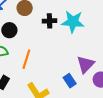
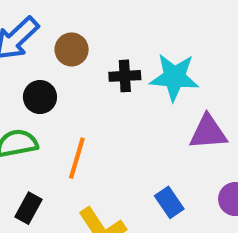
purple triangle: (86, 64) -> (208, 132), moved, turned 42

